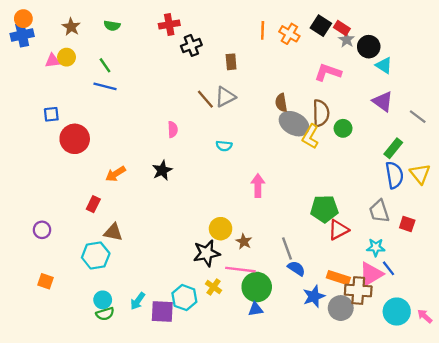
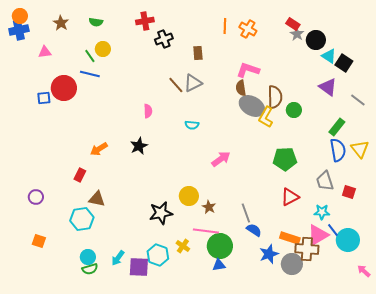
black square: (321, 26) -> (344, 63), moved
yellow circle: (67, 57) -> (103, 49), moved
pink L-shape: (328, 72) -> (248, 70), moved
red circle: (75, 139) -> (64, 88), moved
pink arrow: (258, 186) -> (221, 159), turned 54
green pentagon: (324, 209) -> (285, 159), moved
black star: (207, 253) -> (161, 213), moved
cyan circle: (397, 312) -> (348, 240), moved

